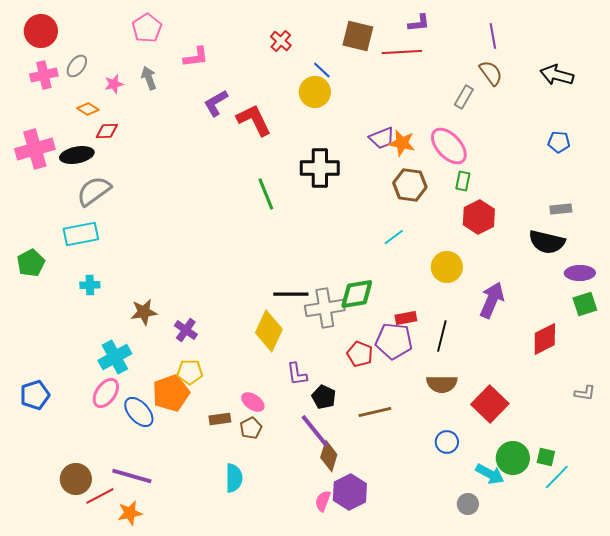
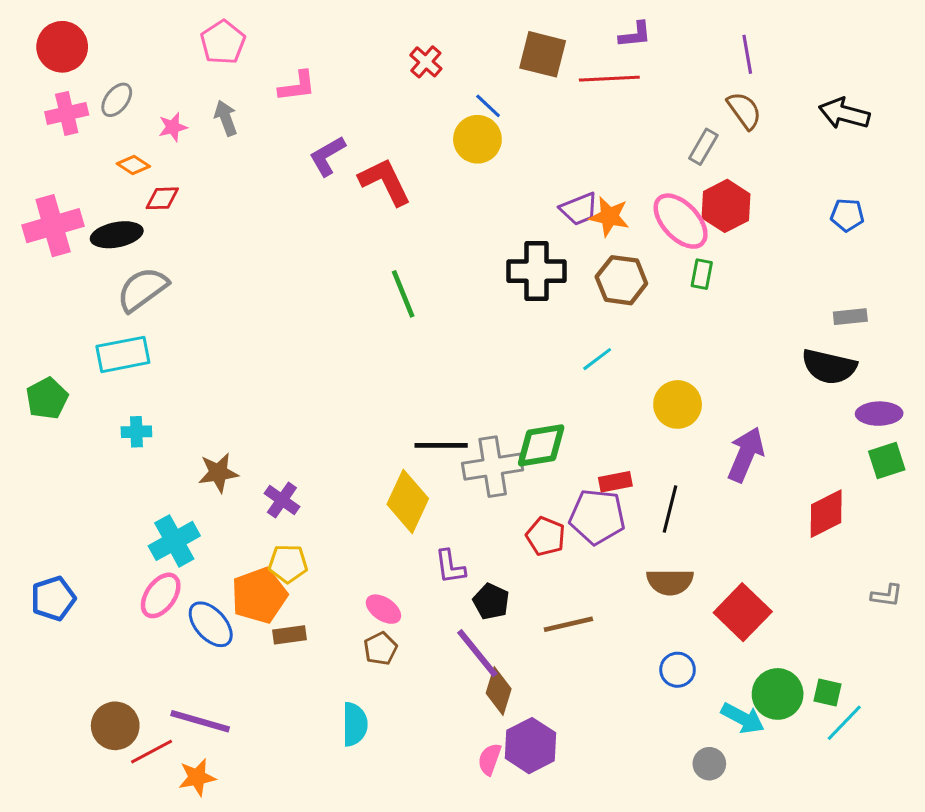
black cross: (320, 168) -> (537, 271), moved
red hexagon: (479, 217) -> (726, 206), moved
brown rectangle: (220, 419) -> (289, 635), moved

